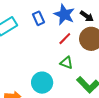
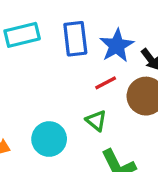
blue rectangle: (39, 18) -> (75, 39), size x1.5

